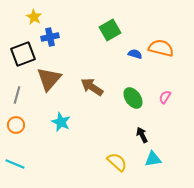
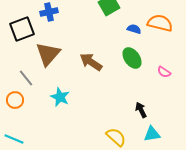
gray line: (17, 95) -> (26, 78), moved, turned -54
pink semicircle: (165, 97) -> (164, 72), turned -88
green ellipse: (133, 98) -> (132, 58), moved

